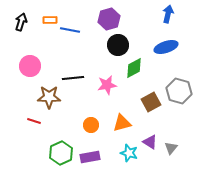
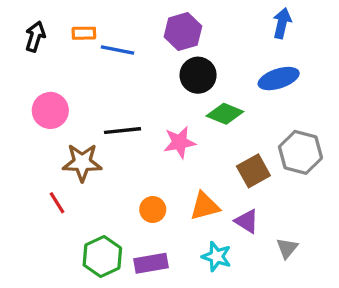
green diamond: (134, 68) -> (225, 114), turned 50
red line: (34, 121) -> (57, 203), turned 40
purple triangle: (150, 142) -> (247, 221), moved

